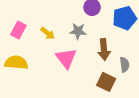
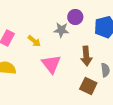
gray star: (78, 31) -> (61, 30), moved

